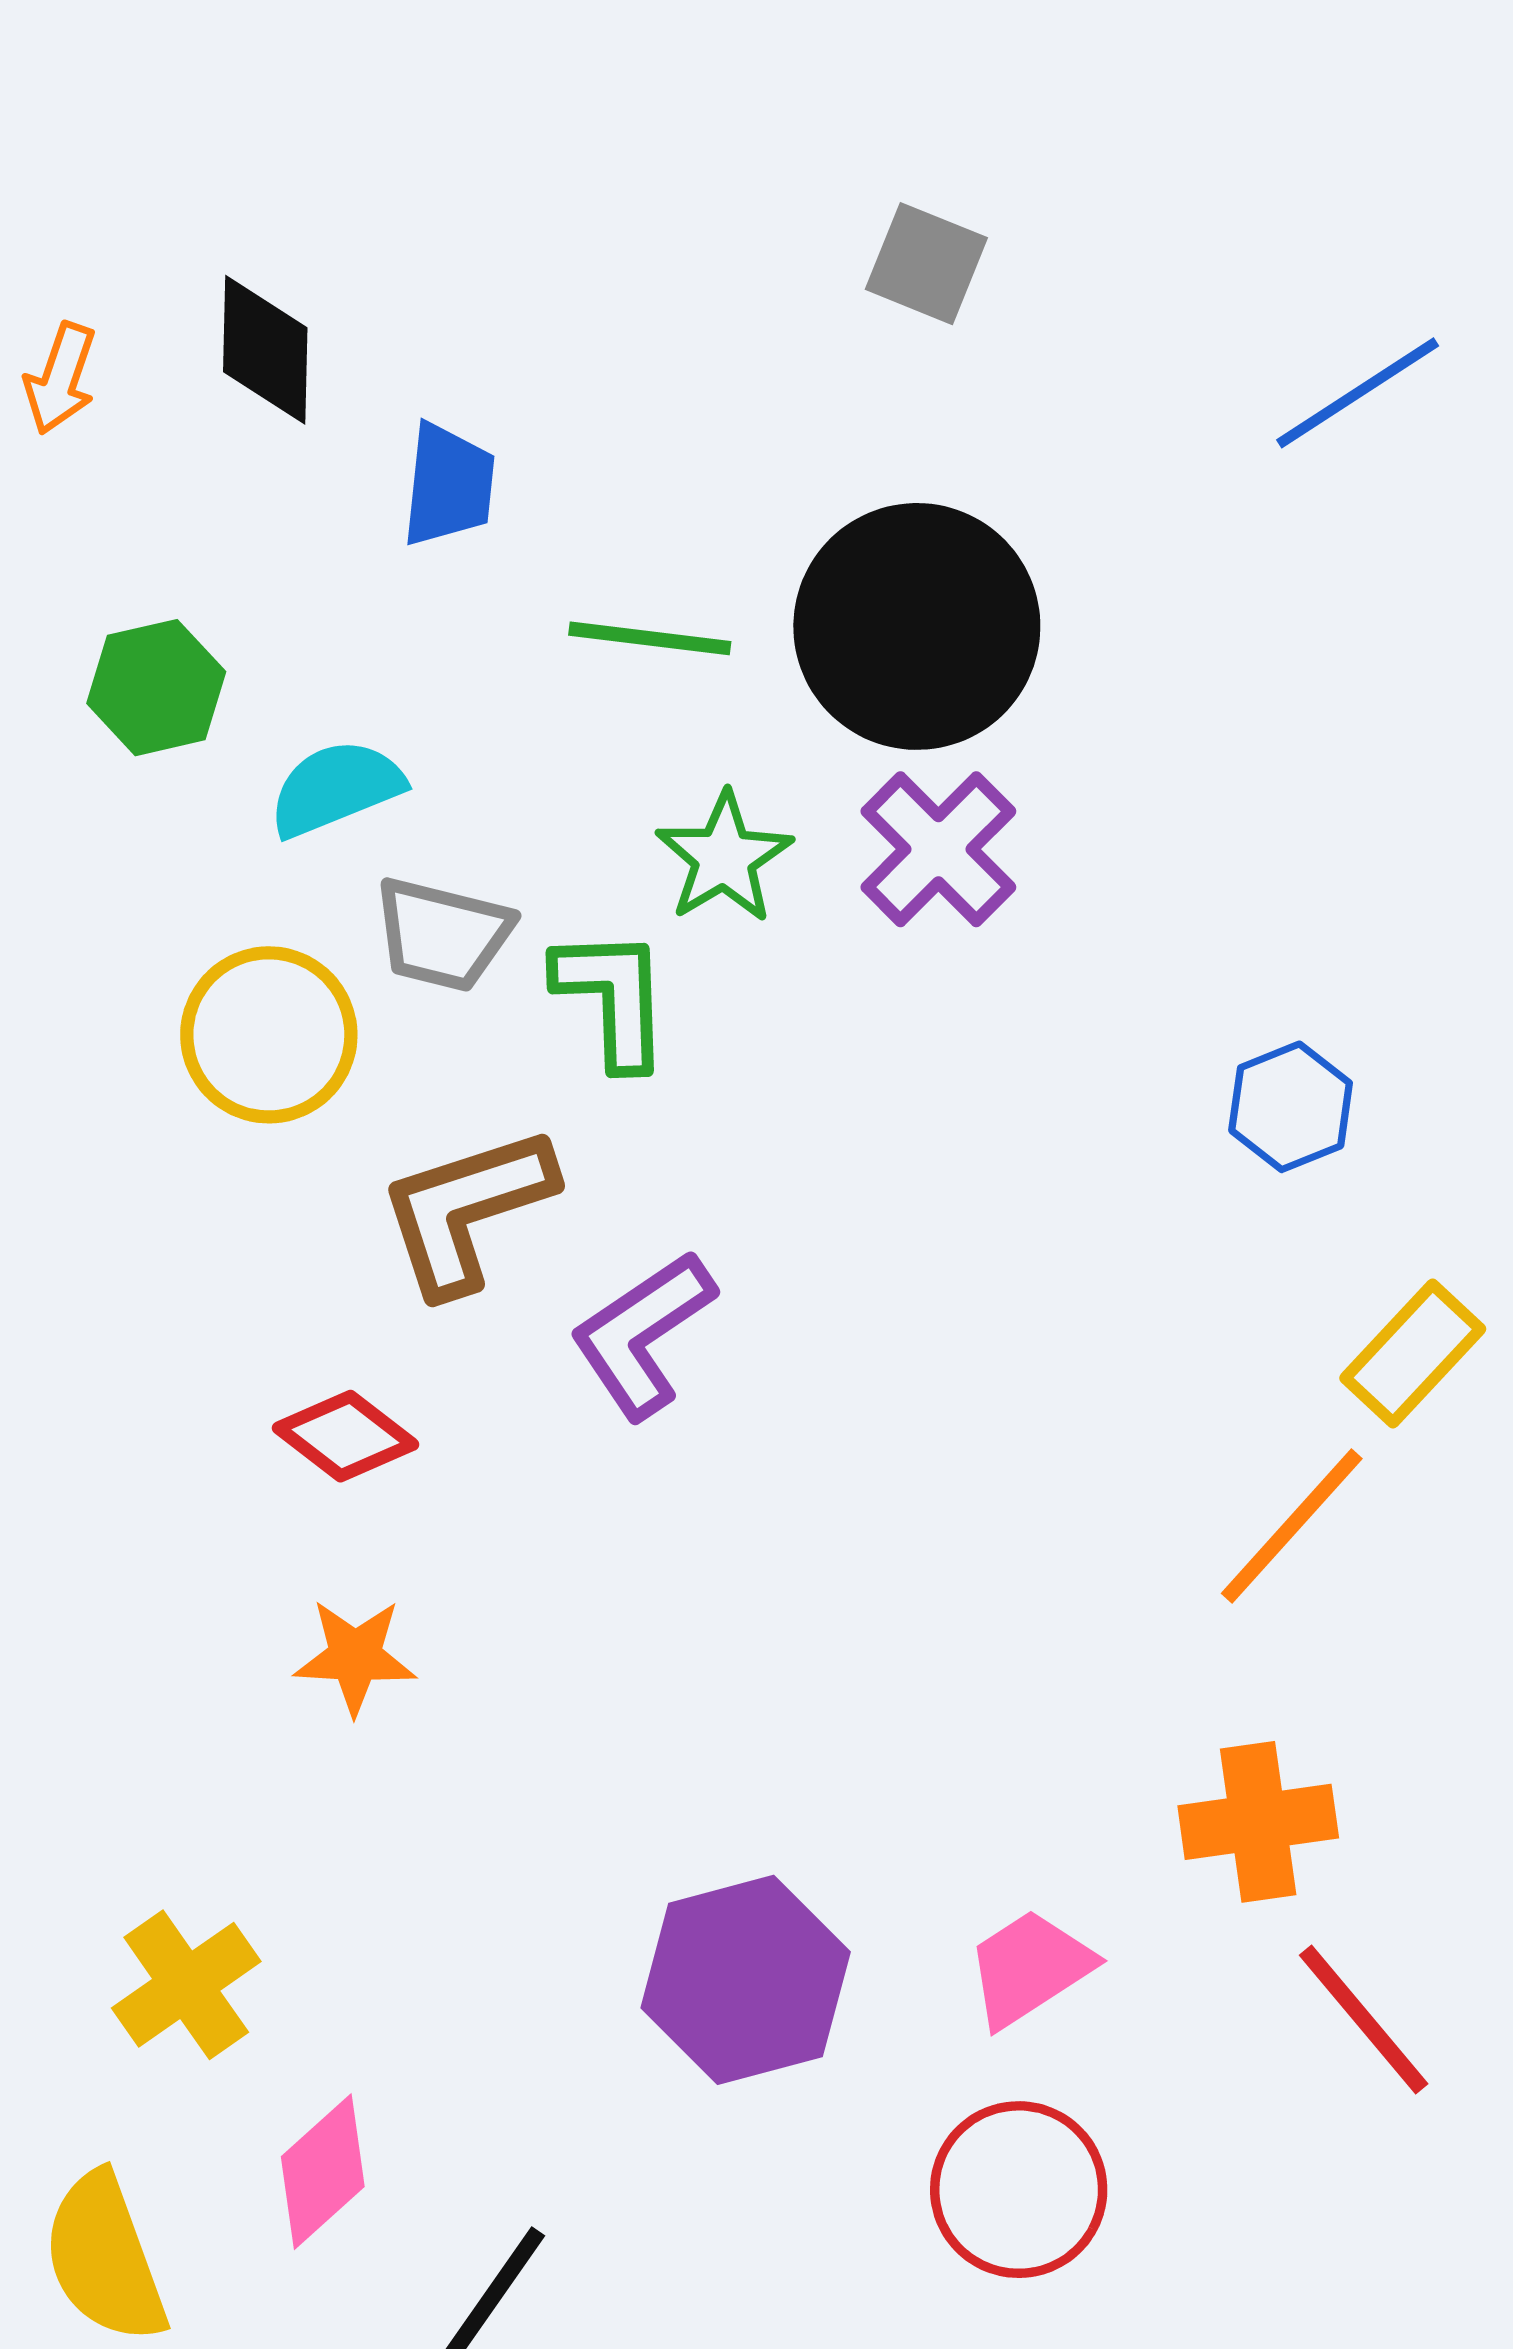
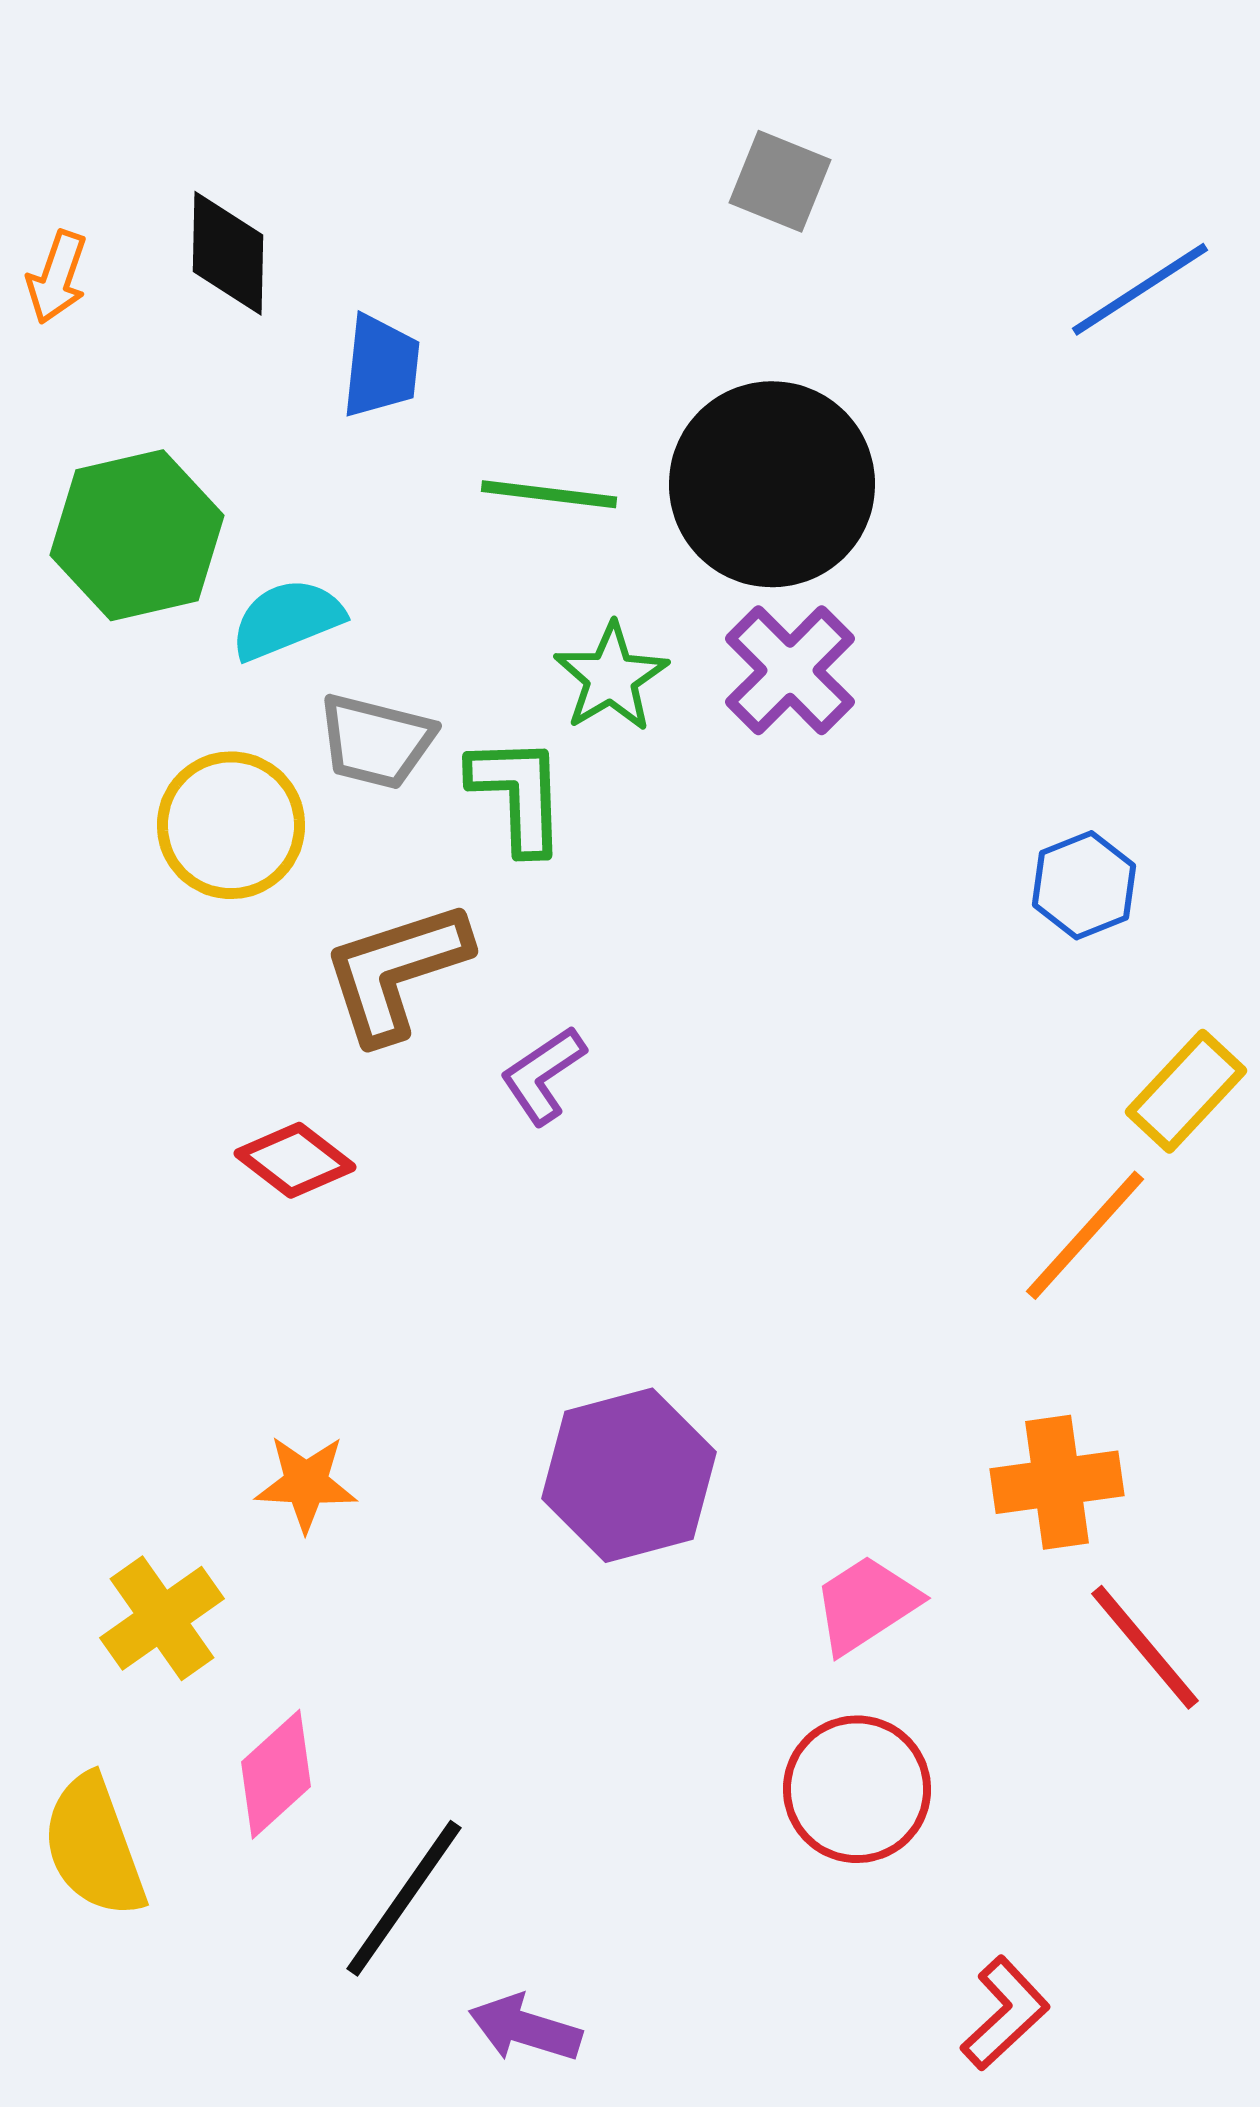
green hexagon: (156, 688) -> (137, 535), size x1.5
purple L-shape: (643, 1334) -> (543, 1075), size x0.7
orange star: (355, 1657) -> (306, 1483), moved
purple hexagon: (746, 1980) -> (629, 1475), moved

